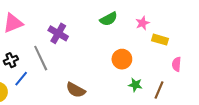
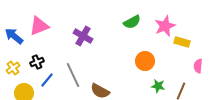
pink star: (143, 23) -> (165, 26), size x1.5
gray line: (41, 58) -> (73, 75), moved

